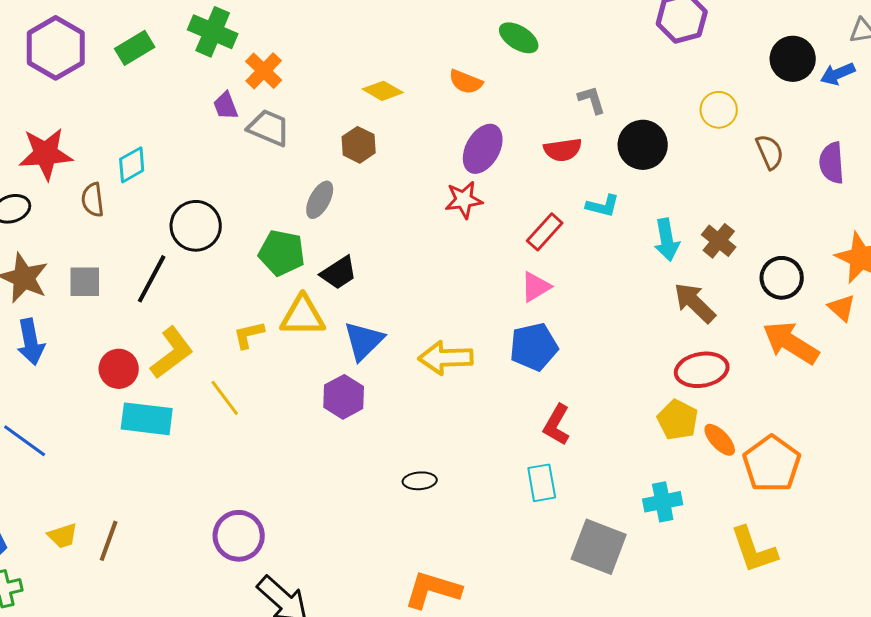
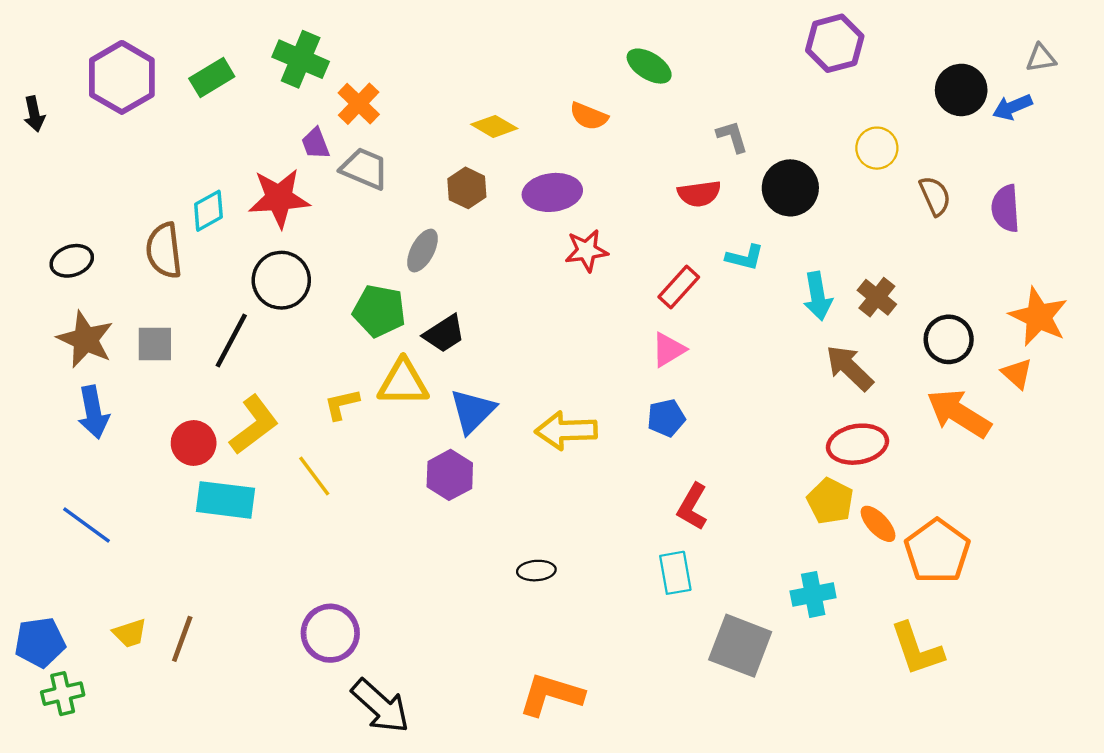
purple ellipse: (483, 149) -> (552, 192), moved, turned 54
red star: (46, 154) -> (279, 198), moved
brown semicircle: (93, 200) -> (164, 251), size x1.4
blue pentagon: (534, 347) -> (666, 418), size x0.7

